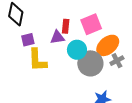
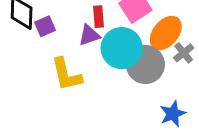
purple square: (28, 40) -> (45, 26), moved
cyan circle: (77, 50) -> (122, 48), size x1.4

